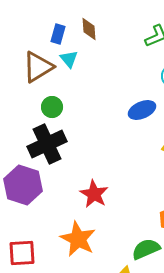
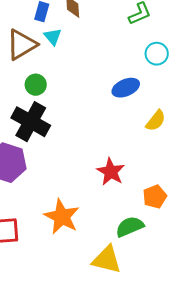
black cross: (47, 144) -> (31, 122), turned -36
red star: (94, 194) -> (111, 172), moved

